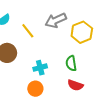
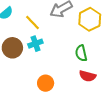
cyan cross: (40, 68) -> (35, 44), moved

